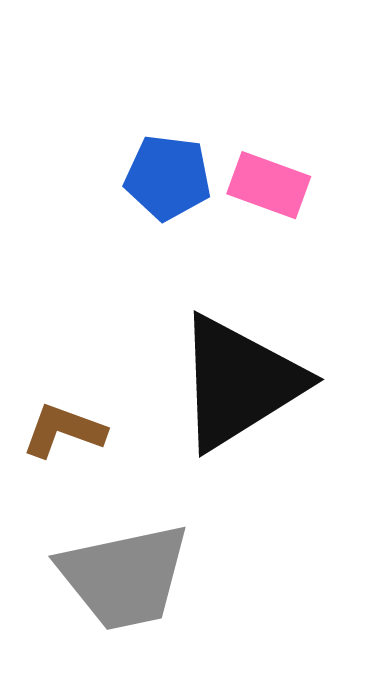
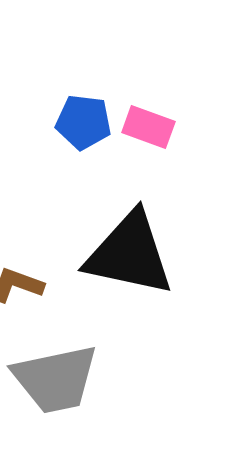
black triangle: (239, 382) -> (129, 254), turned 44

